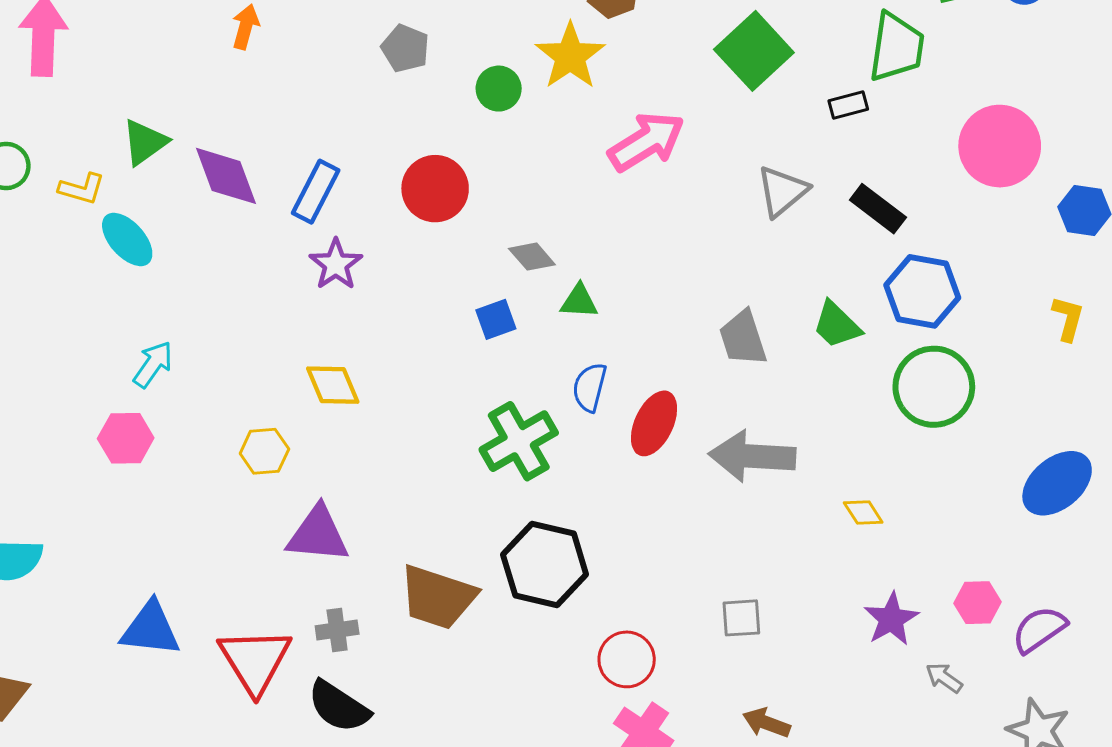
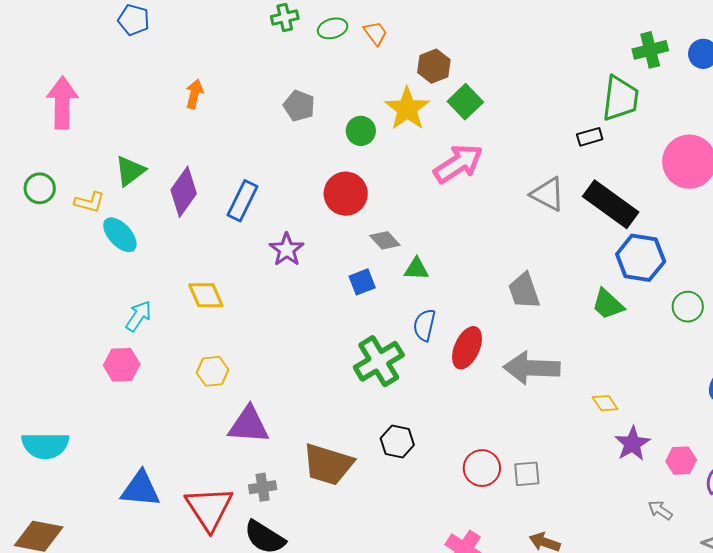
green square: (754, 51) -> (465, 102), moved, size x0.7
purple diamond: (226, 176) -> (184, 192), turned 57
red circle: (435, 189) -> (346, 194), moved
gray triangle: (782, 191) -> (548, 194), turned -51
black rectangle: (878, 209) -> (611, 204), size x1.5
purple star: (336, 264) -> (287, 250), moved
green trapezoid: (837, 325) -> (608, 304), moved
yellow diamond: (333, 385) -> (206, 295), moved
green circle: (934, 387) -> (688, 307), moved, size x0.6
black hexagon: (545, 565) -> (397, 442), size x0.6
purple star: (891, 619) -> (632, 444), moved
red circle: (627, 659) -> (482, 468), moved

